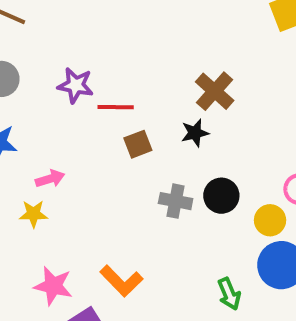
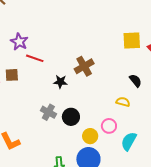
black star: (195, 133) -> (60, 82), moved
brown square: (138, 144) -> (12, 75), moved

